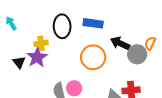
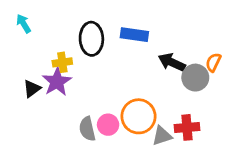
cyan arrow: (11, 23) -> (24, 24), moved
orange circle: (93, 57) -> (139, 116), moved
black triangle: (19, 62) -> (32, 89), turned 32

